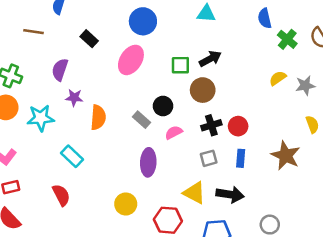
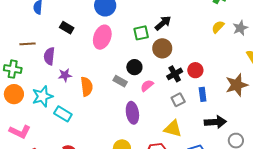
brown line: (33, 32) -> (28, 44), moved
cyan rectangle: (72, 156) -> (63, 114), moved
brown star: (286, 156) -> (237, 85), turned -30
black arrow: (230, 194) -> (215, 122), moved

